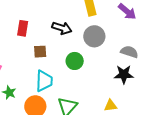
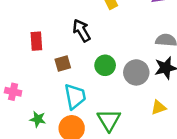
black arrow: (62, 28) -> (82, 31), turned -126
gray circle: (94, 36) -> (136, 72), moved

